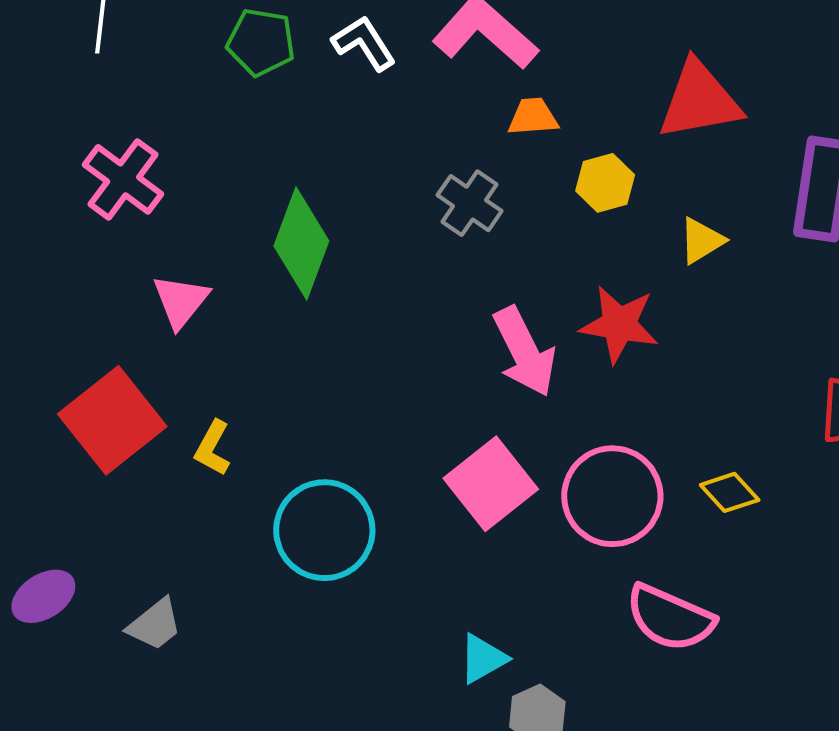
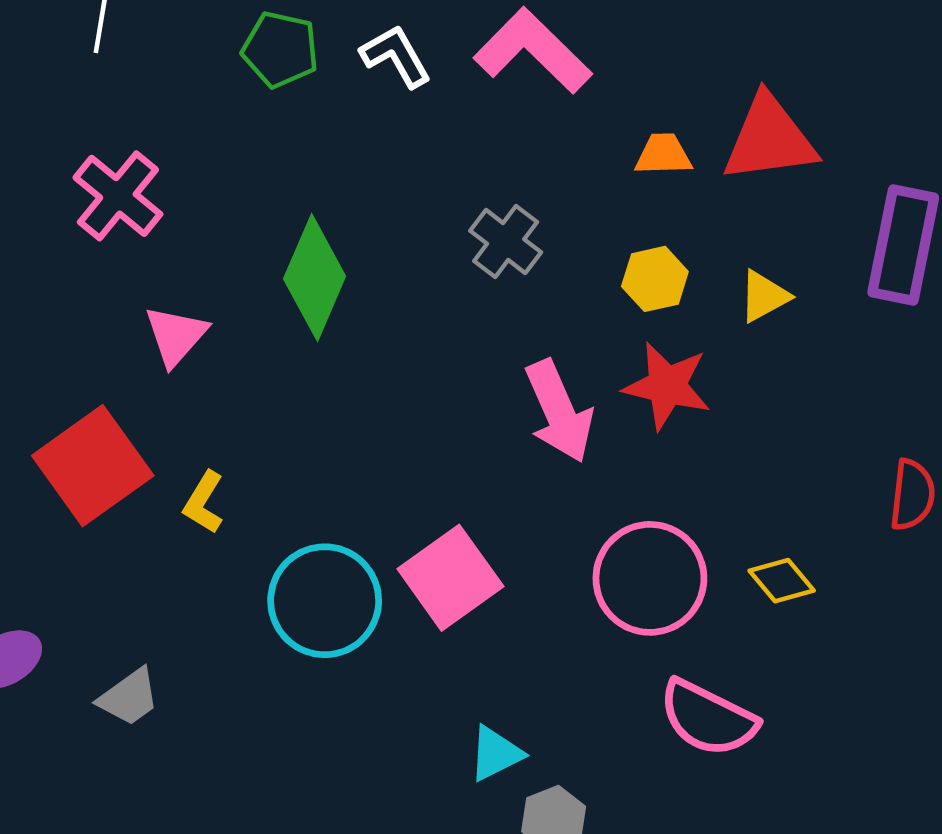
orange trapezoid: (533, 117) -> (663, 154), moved
yellow hexagon: (605, 183) -> (655, 279), moved
pink square: (491, 484) -> (450, 578), moved

